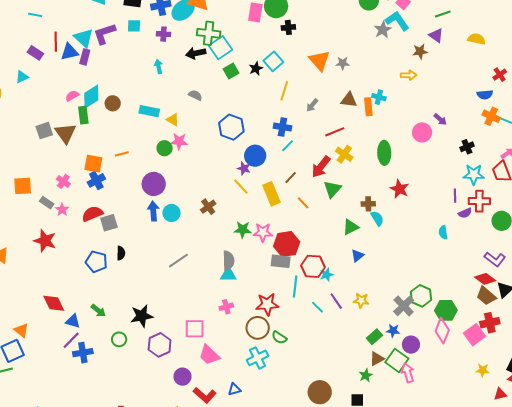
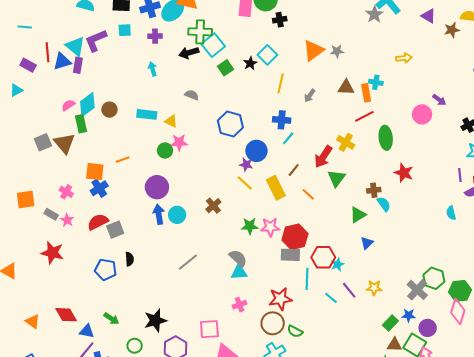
brown star: (420, 51) -> (452, 30), moved
orange triangle: (319, 61) -> (313, 50), turned 40
red line: (335, 132) -> (364, 116), moved
gray semicircle: (229, 261) -> (238, 258), turned -42
orange triangle: (21, 330) -> (33, 321), moved
brown triangle: (377, 359) -> (394, 345), turned 35

